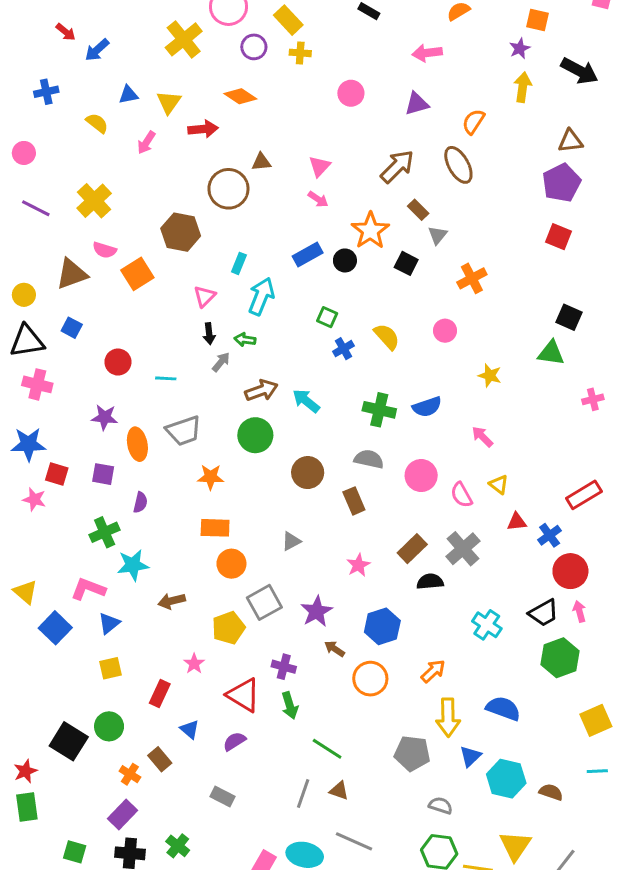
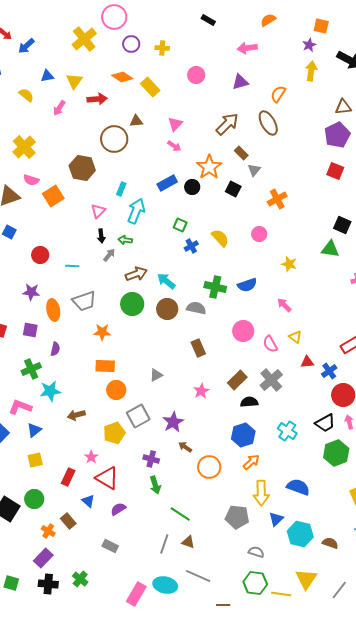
yellow rectangle: (288, 20) -> (150, 87), moved
gray semicircle: (369, 459) -> (196, 308), moved
brown circle: (308, 473) -> (167, 309), moved
blue hexagon: (382, 626) -> (243, 435), moved
red triangle: (243, 695) -> (107, 478), moved

